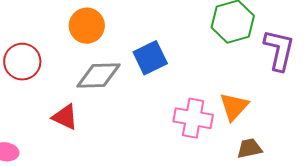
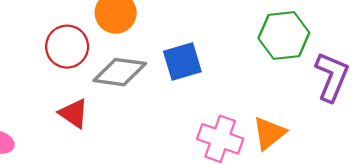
red circle: (22, 62) -> (67, 47), moved

